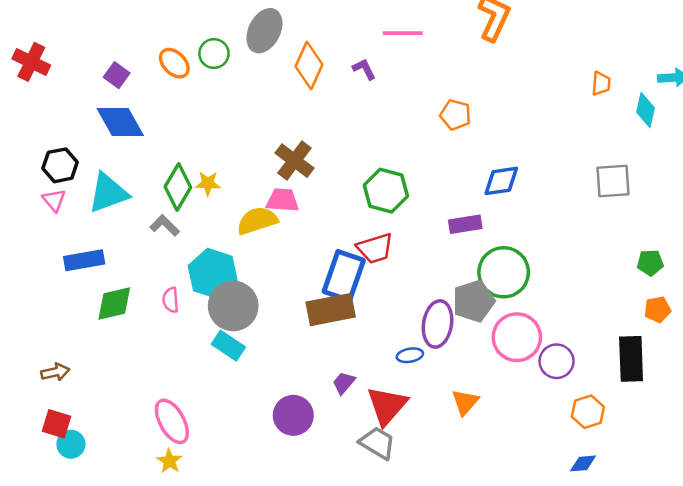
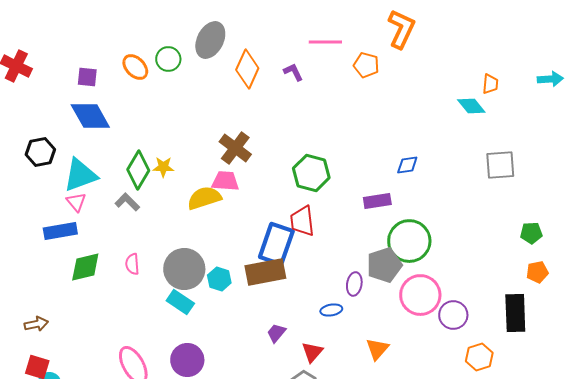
purple square: (117, 75) -> (87, 77), turned -30
cyan diamond: (645, 110) -> (471, 106), moved, turned -52
orange pentagon: (456, 115) -> (366, 65), moved
blue diamond: (501, 181) -> (407, 165), size x0.7
pink triangle: (54, 200) -> (76, 202), moved
red trapezoid: (375, 248) -> (302, 221), turned 100
cyan hexagon: (213, 273) -> (219, 279), moved, size x0.6
purple ellipse: (438, 324) -> (354, 284), size x0.6
red triangle: (387, 406) -> (312, 352), size x0.6
purple circle: (293, 415) -> (187, 360), moved

